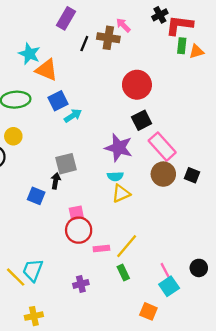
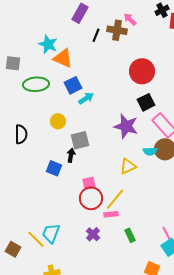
yellow circle: (13, 136) -> (58, 121), moved
cyan semicircle: (115, 176) -> (150, 151), moved
yellow line: (127, 246) -> (115, 199), moved
purple cross: (81, 284) -> (93, 234), moved, turned -32

